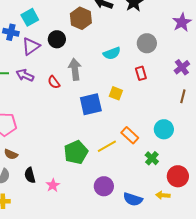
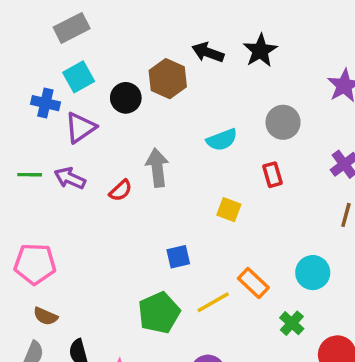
black circle: (57, 39) -> (126, 98), moved
red semicircle: (54, 82) -> (121, 190), turned -96
blue square: (91, 104) -> (178, 257), moved, size x0.6

